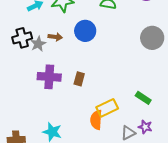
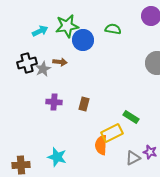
blue circle: (85, 31) -> (83, 40), moved
purple cross: (49, 77) -> (54, 102), size x0.7
green rectangle: (143, 98) -> (131, 117), moved

